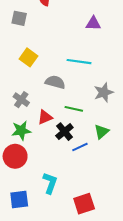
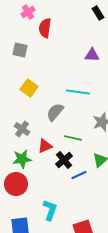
gray semicircle: (55, 82) -> (55, 112), turned -66

